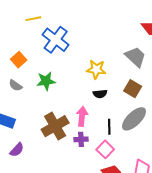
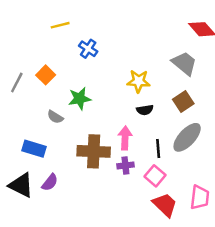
blue cross: (56, 40) -> (88, 49), size x0.6
gray semicircle: (15, 85) -> (55, 117), moved
brown square: (133, 89) -> (183, 101), turned 30
brown cross: (55, 126) -> (94, 151), turned 36

